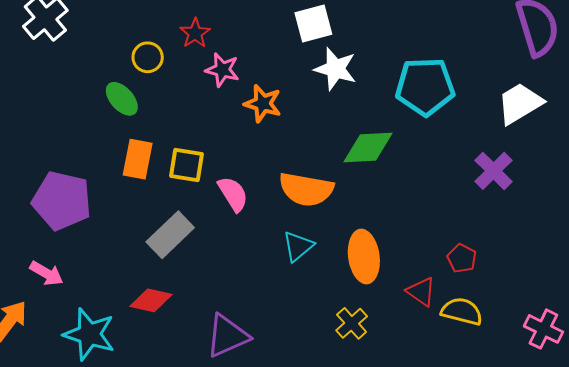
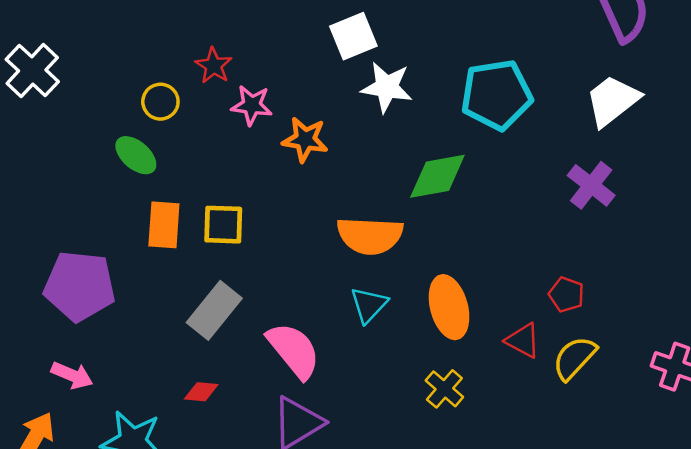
pink semicircle: (233, 194) -> (294, 350), moved, size x1.4
red diamond: (151, 300) -> (201, 392), size x0.7
yellow semicircle: (462, 311) -> (574, 358), turned -54

